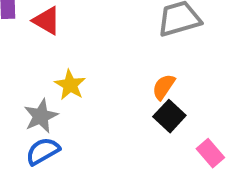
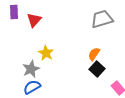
red triangle: (47, 21) -> (34, 20), turned 42

